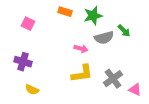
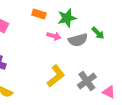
pink arrow: (81, 49) -> (54, 36), moved
yellow L-shape: (82, 74) -> (56, 76), turned -30

